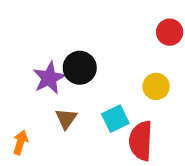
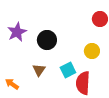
purple star: (49, 78) -> (17, 32), moved
orange arrow: (20, 142) -> (12, 84), turned -72

